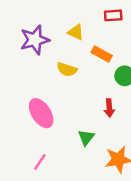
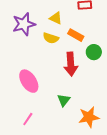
yellow semicircle: (67, 69) -> (51, 38), moved
red arrow: (109, 108) -> (71, 64), moved, size x1.6

